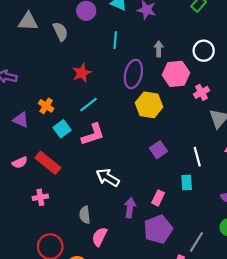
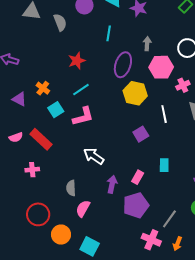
white line: (197, 157) -> (164, 114), moved

